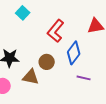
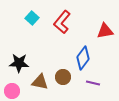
red L-shape: (56, 31) -> (62, 22), moved
brown circle: (47, 62) -> (63, 77), moved

